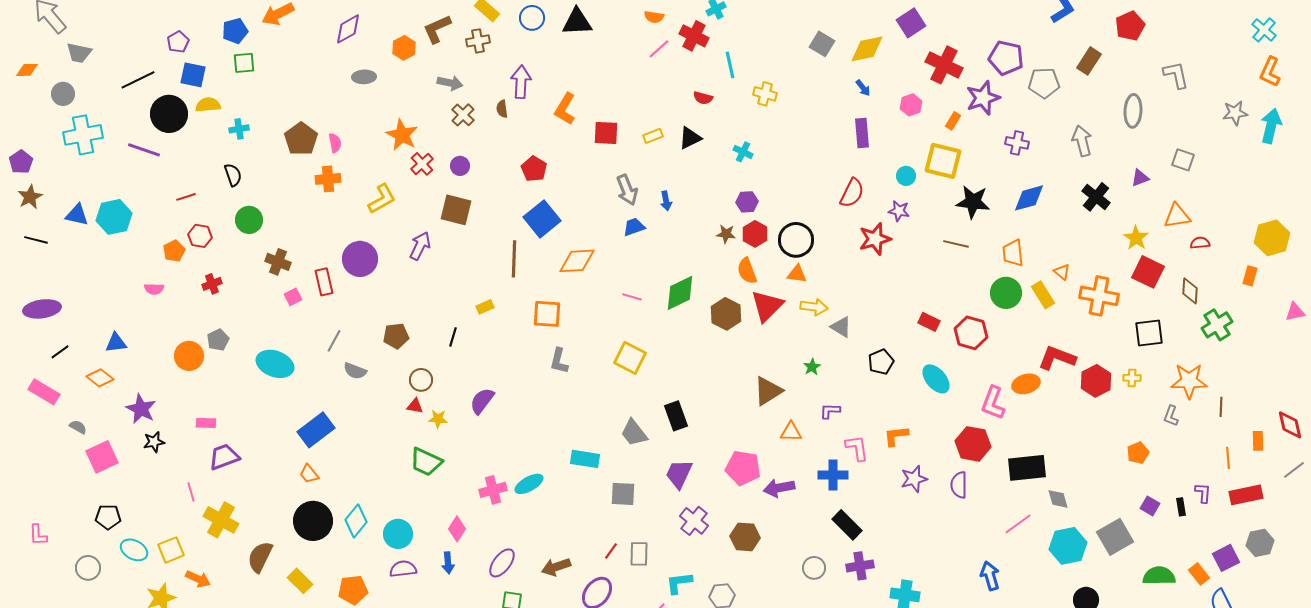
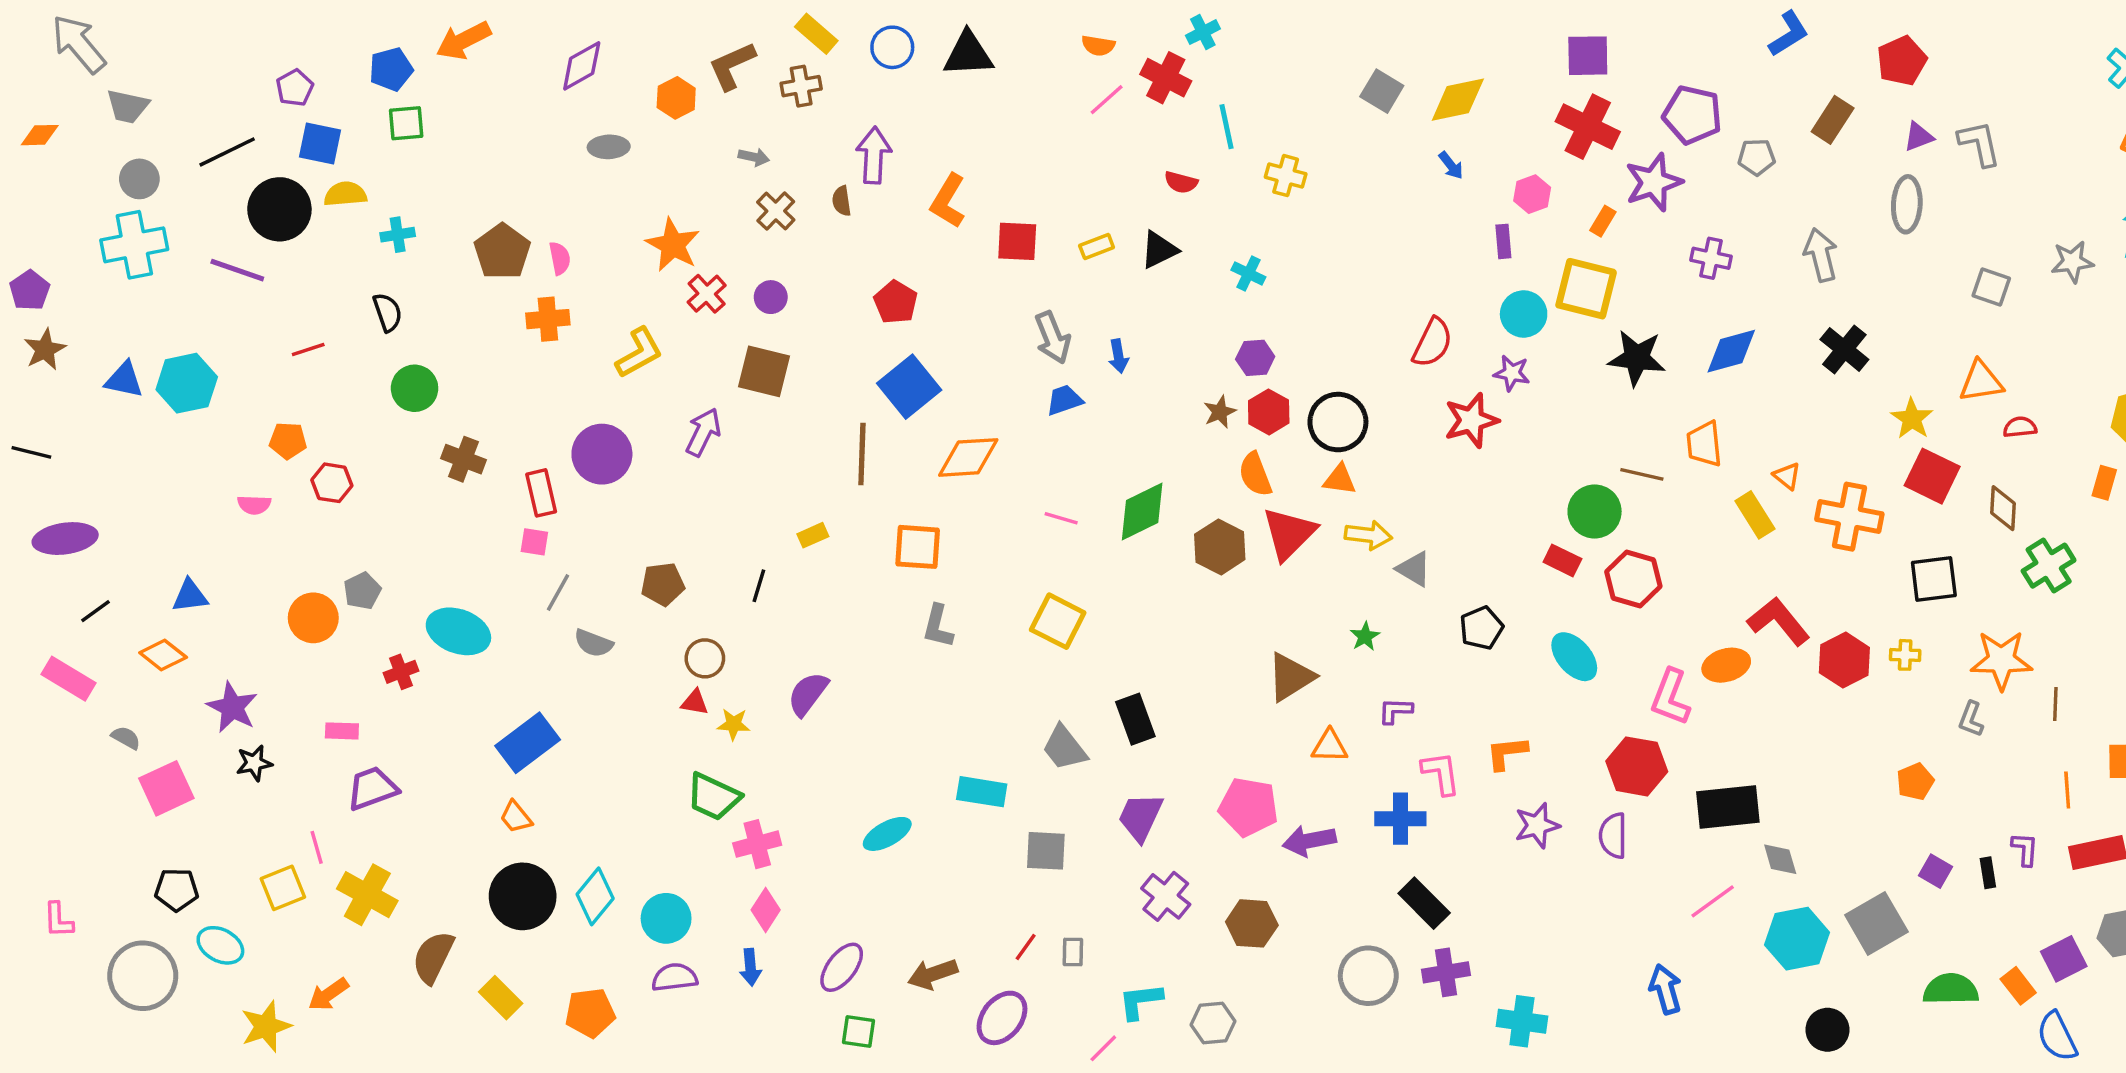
purple square: (911, 23) -> (1588, 56), moved, turned 32
gray arrow: (450, 83) -> (754, 157), size x0.7
gray pentagon: (1044, 83) -> (1757, 157), size x0.7
gray circle: (63, 94) -> (139, 179), moved
gray star: (1235, 113) -> (2072, 262), moved
purple rectangle: (862, 133) -> (1503, 241), moved, size x0.7
cyan circle: (906, 176) -> (1524, 314), size x1.4
purple triangle: (1140, 178) -> (1919, 137), moved
brown star: (726, 234) -> (1220, 412), turned -30
red hexagon: (200, 236) -> (332, 483), moved
black line: (36, 240) -> (31, 452), moved
brown line: (956, 244) -> (1642, 474), moved
orange pentagon: (174, 251) -> (288, 441), turned 30
red cross: (212, 284) -> (401, 672), moved
green circle: (1006, 293) -> (1595, 511), moved
pink square: (293, 297) -> (534, 542), moved, turned 36
red L-shape: (1057, 358) -> (1779, 621), turned 30
pink cross: (493, 490) -> (757, 844), moved
yellow square: (171, 550) -> (283, 888), moved
gray rectangle: (639, 554) -> (1073, 952), size x0.7
gray circle: (88, 568) -> (143, 976), size x1.6
gray circle: (814, 568) -> (1368, 976), size x1.5
orange arrow: (198, 579) -> (328, 994), turned 120

